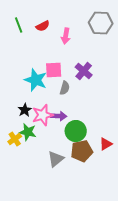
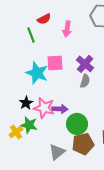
green line: (19, 25) -> (31, 35), moved
gray semicircle: (65, 88) -> (85, 81), moved
pink star: (43, 115) -> (44, 108), turned 30

